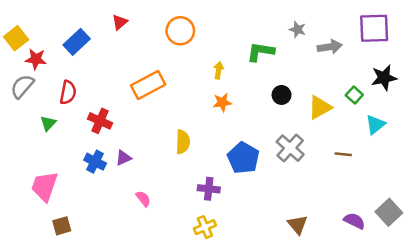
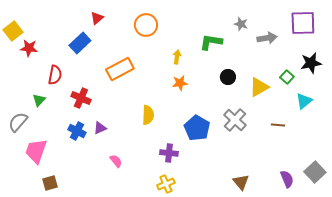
blue rectangle: (77, 42) -> (80, 43), moved
gray semicircle: (22, 86) -> (18, 122), moved
purple semicircle: (354, 221) -> (287, 179), turned 42

